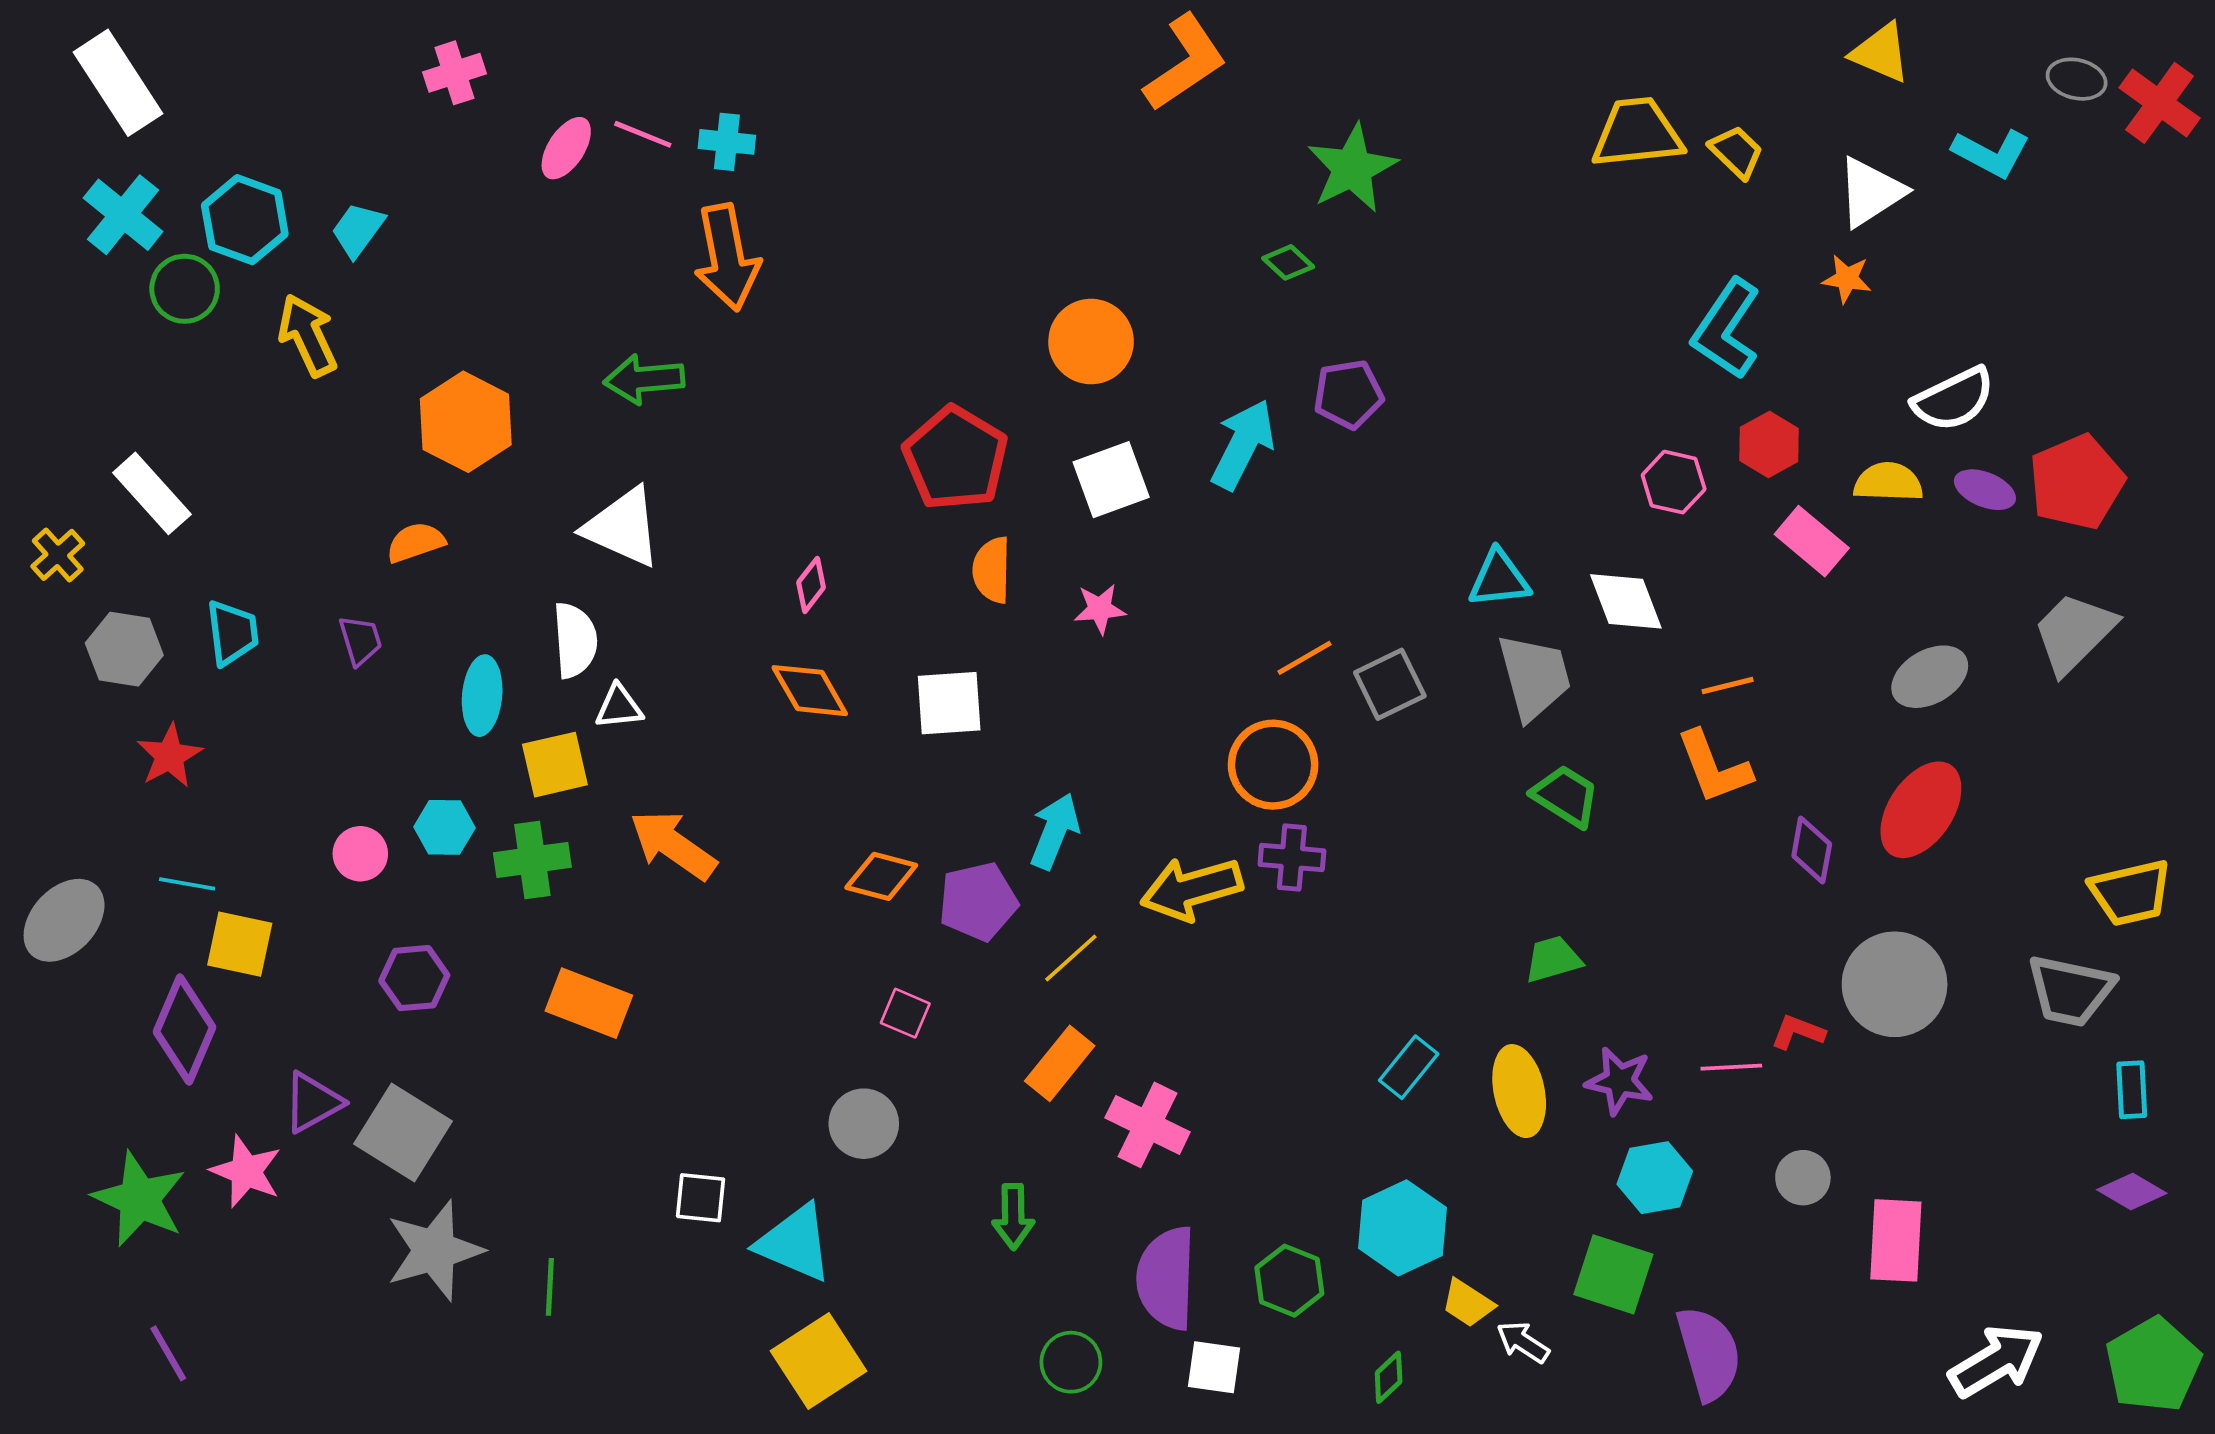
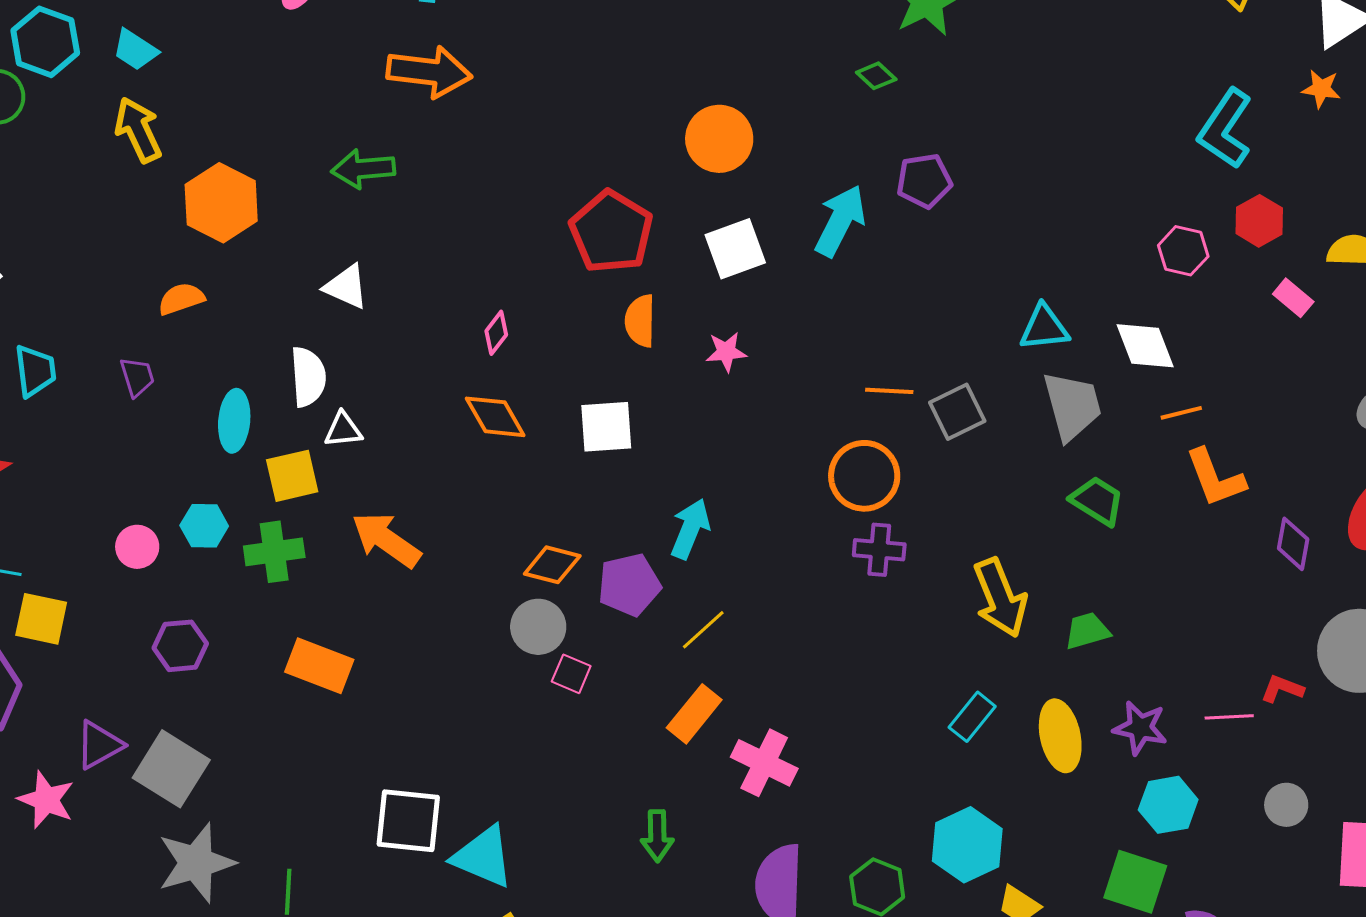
cyan trapezoid: (358, 230) -> (135, 50), turned -93
orange arrow: (727, 257) -> (429, 72), turned -72
yellow arrow: (308, 335) -> (138, 130), moved
white triangle: (623, 527) -> (346, 287), size x0.7
pink rectangle: (1812, 541) -> (1293, 298), size x0.7
orange line: (1304, 658) -> (889, 391), turned 33
orange line: (1728, 685) -> (1181, 413), moved
yellow arrow: (1191, 889) -> (1000, 598), moved, turned -96
gray circle: (864, 1124) -> (538, 627), moved
white square: (701, 1198) -> (408, 821), size x1.6

